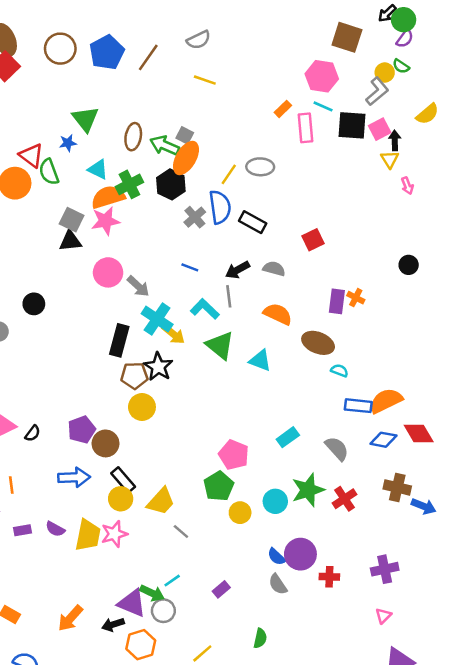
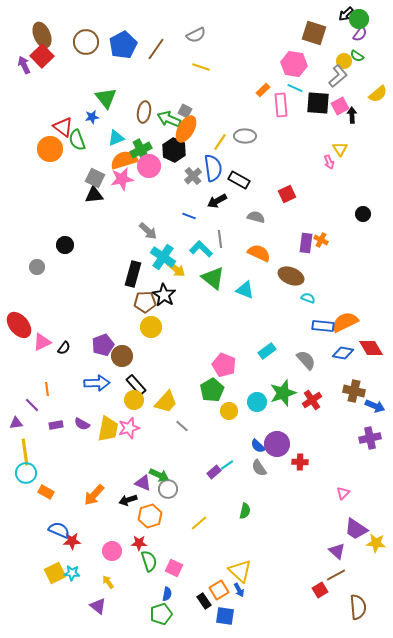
yellow triangle: (390, 159) -> (340, 149), moved
cyan triangle: (98, 169) -> (116, 138), turned -48
pink arrow: (407, 186) -> (329, 162), moved
black arrow: (238, 270) -> (217, 201), moved
pink circle: (108, 272) -> (149, 166), moved
purple cross: (385, 569) -> (370, 438), moved
cyan line: (172, 581) -> (227, 465), moved
purple triangle: (132, 603) -> (143, 483), size x0.7

